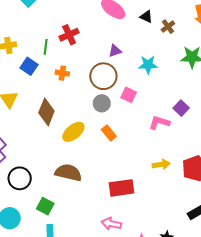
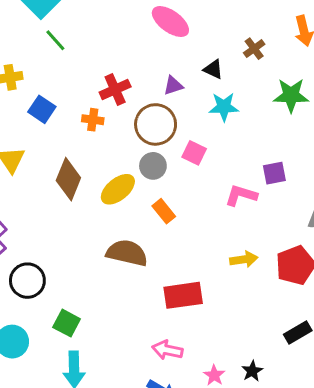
black triangle: (146, 17) -> (213, 69), moved
red cross: (69, 35) -> (115, 89), moved
green line: (46, 47) -> (55, 40), moved, turned -49
purple square: (181, 108) -> (274, 173), turned 35
yellow ellipse: (73, 132) -> (118, 189), moved
brown semicircle: (68, 173) -> (127, 253), moved

